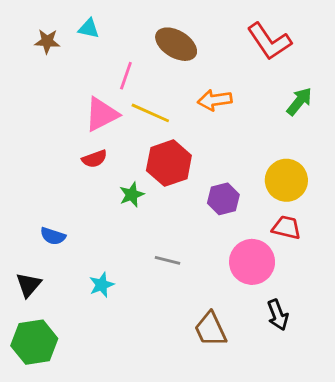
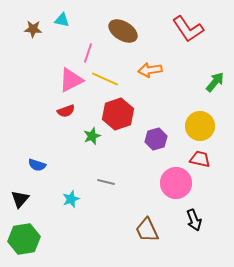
green arrow: (299, 101) -> (215, 82), moved
gray line: (168, 260) -> (106, 182), moved

